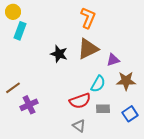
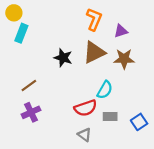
purple triangle: (113, 60) -> (121, 31), moved
brown star: (126, 81) -> (124, 59), moved
brown line: (13, 88) -> (29, 86), moved

